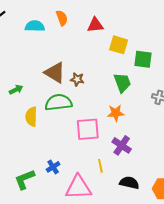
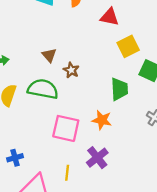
yellow square: (119, 45) -> (128, 46), turned 30
brown triangle: (55, 73) -> (49, 55), size x0.6

